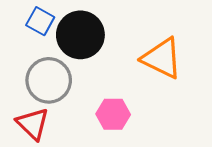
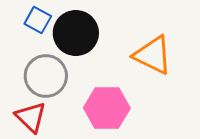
pink hexagon: (113, 114) -> (107, 108), size x1.4

